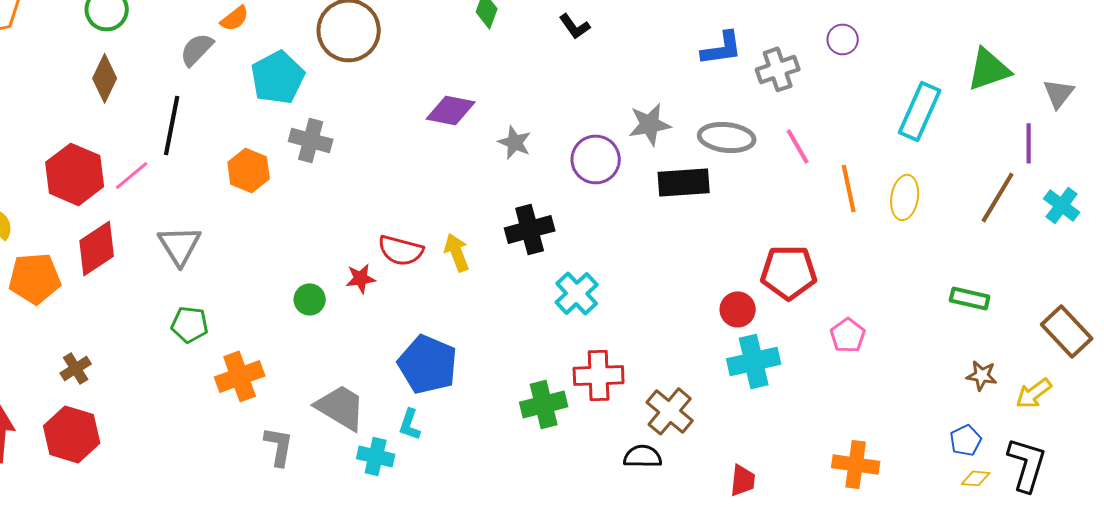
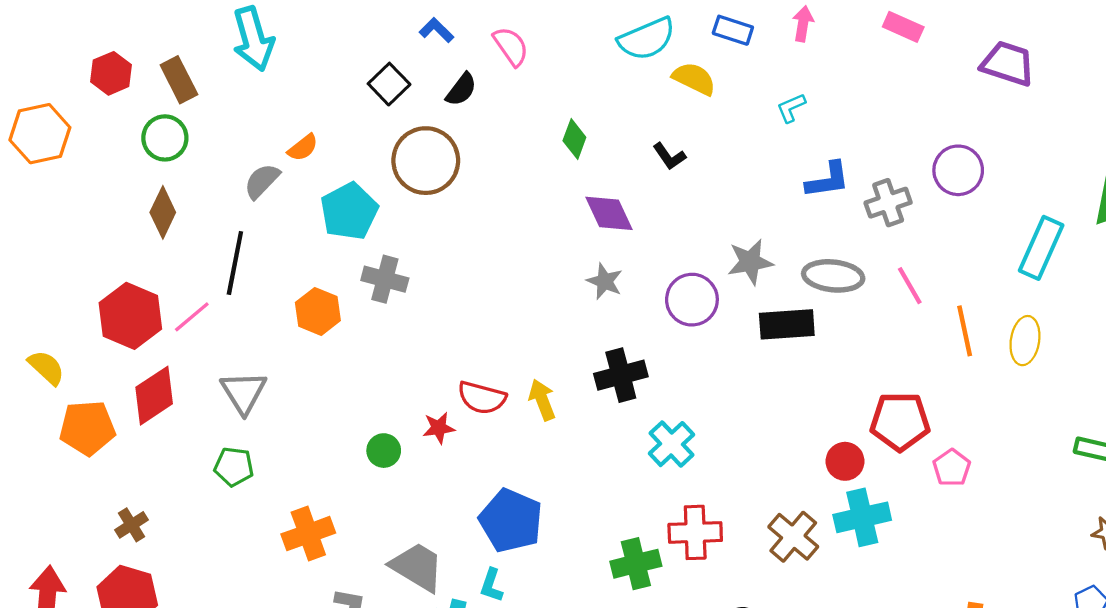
purple circle: (843, 39) -> (958, 170), size x1.5
purple diamond: (451, 110) -> (609, 213), moved, turned 54
green pentagon: (190, 324) -> (234, 467), moved
pink pentagon: (848, 335) -> (952, 468), moved
brown cross: (670, 411) -> (793, 537), moved

